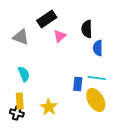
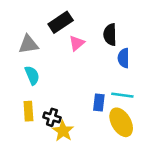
gray triangle: (21, 37) -> (28, 44), turned -30
cyan semicircle: (24, 74) -> (32, 75), moved
yellow rectangle: (20, 101) -> (28, 111), moved
black cross: (17, 113) -> (52, 117), moved

